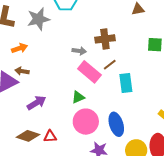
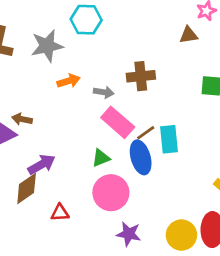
orange arrow: (19, 48) -> (69, 81), moved
brown line: (110, 65) -> (146, 133), moved
blue ellipse: (116, 124) -> (141, 157), moved
brown diamond: (28, 136) -> (27, 189), moved, turned -55

